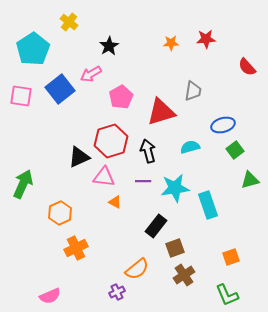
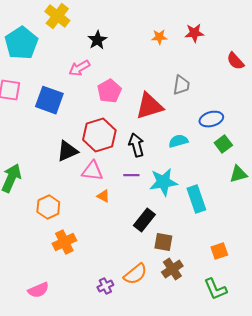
yellow cross: (69, 22) -> (57, 16), size x1.4
blue square: (60, 89) -> (49, 100), moved, turned -32
brown square: (175, 248) -> (163, 242), turned 30
orange semicircle: (137, 269) -> (135, 274), moved

